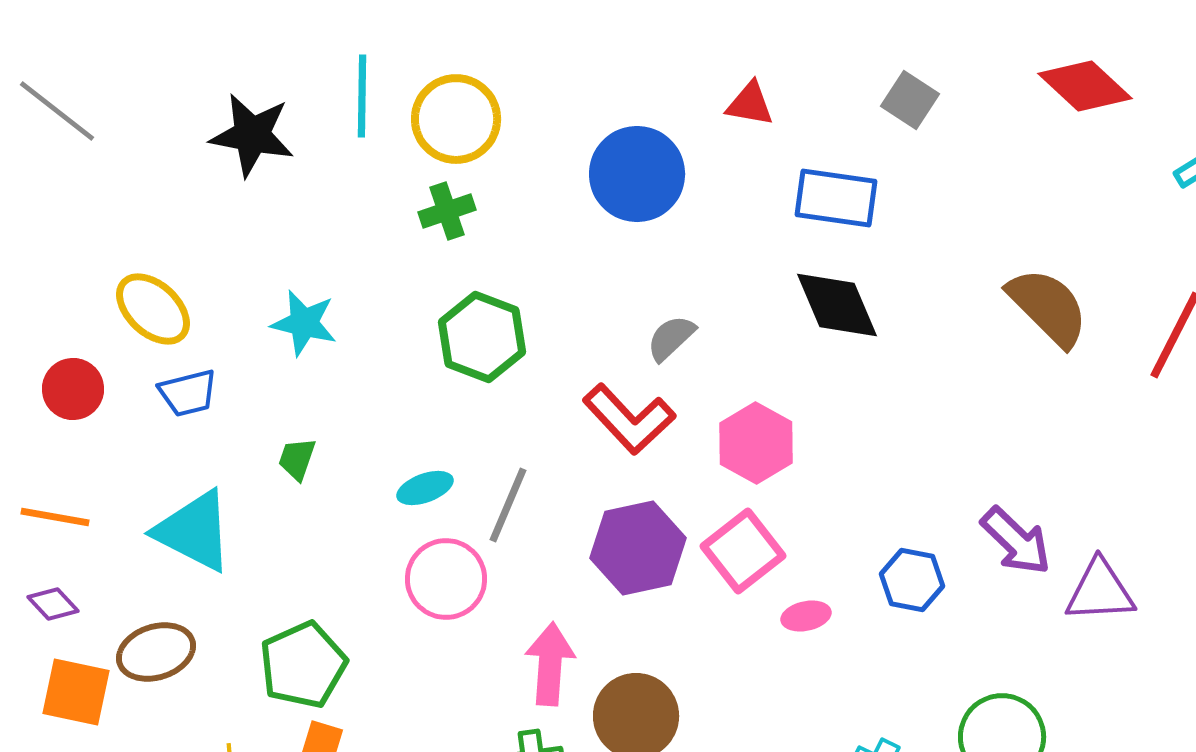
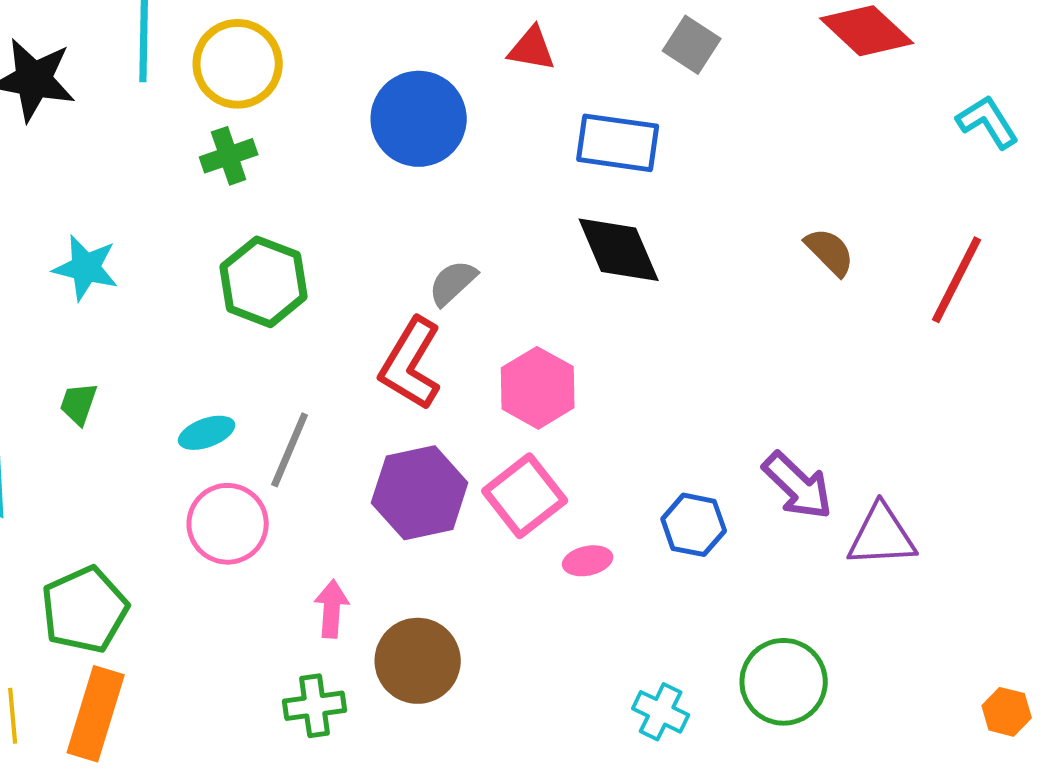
brown semicircle: (1048, 307) -> (830, 252), size x0.6
red L-shape: (629, 419) -> (411, 364), turned 74
pink arrow: (550, 664) -> (332, 609), size x0.7

